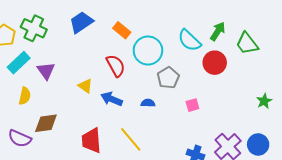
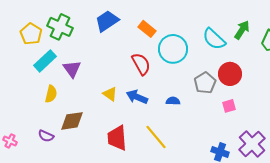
red circle: (215, 63) -> (230, 74), moved
gray pentagon: (168, 78) -> (205, 83), moved
yellow triangle: (85, 86) -> (110, 94), moved
pink square: (192, 105) -> (229, 106), moved
purple semicircle: (20, 138) -> (46, 136), size x0.7

